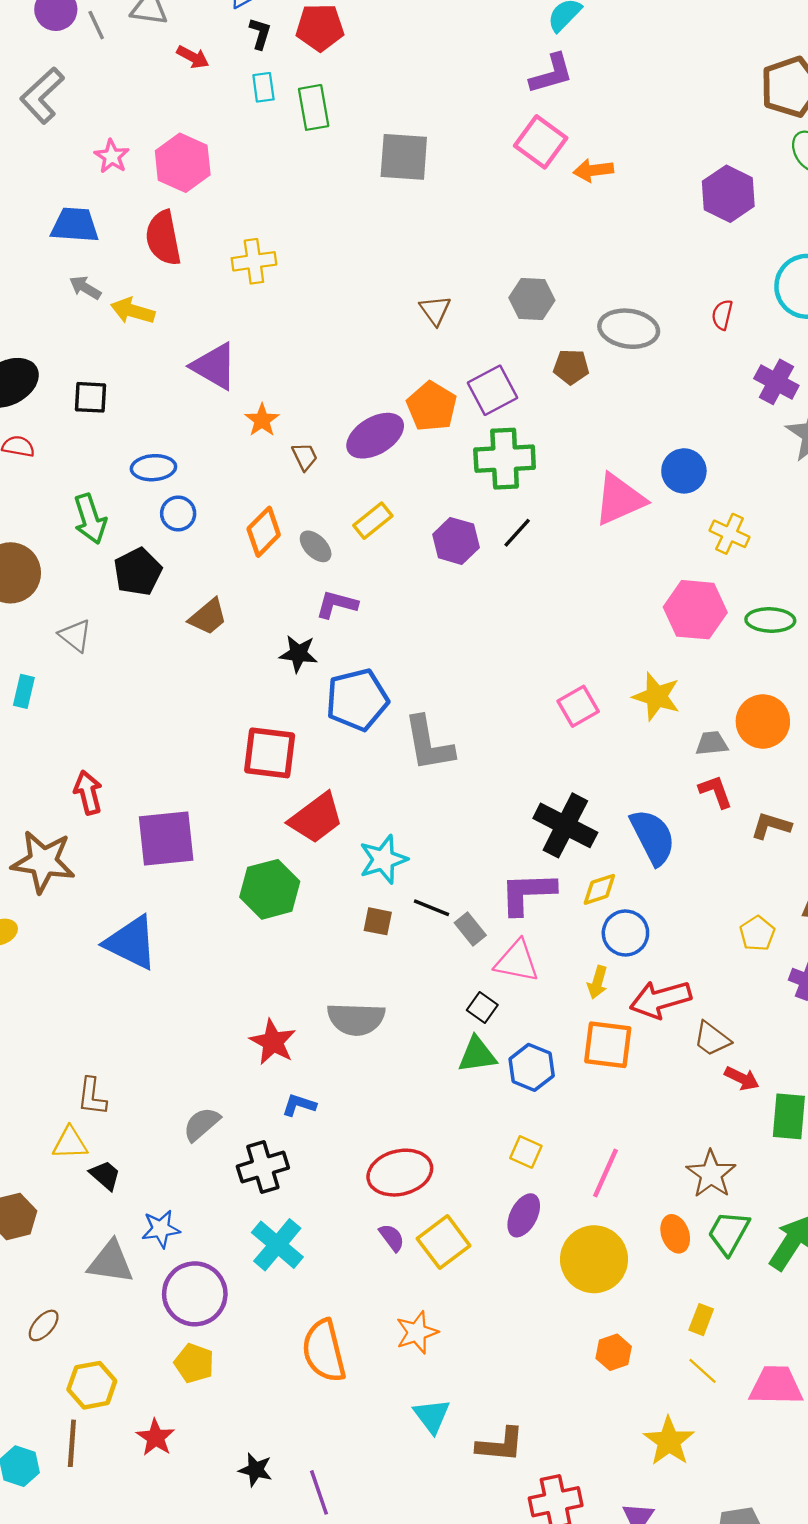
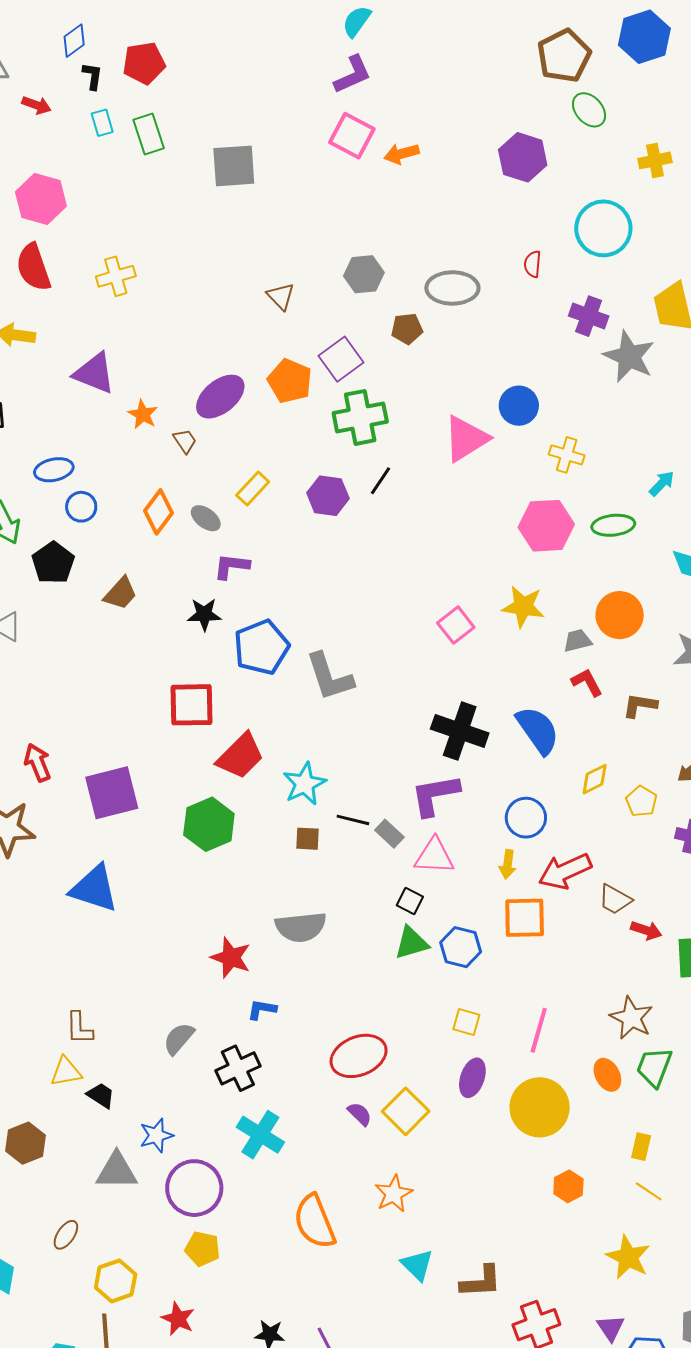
purple ellipse: (375, 436) -> (220, 397), moved
yellow diamond: (599, 889) -> (595, 779), moved

